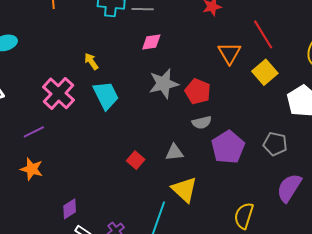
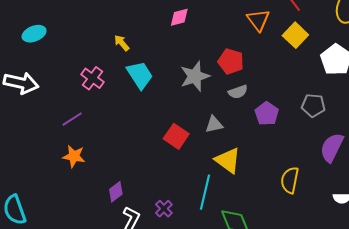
gray star: (164, 84) -> (195, 76), moved
pink cross: (59, 93) -> (93, 78), size x0.7
purple pentagon: (228, 147) -> (267, 114), size x0.7
red square: (136, 160) -> (176, 136), size x1.4

